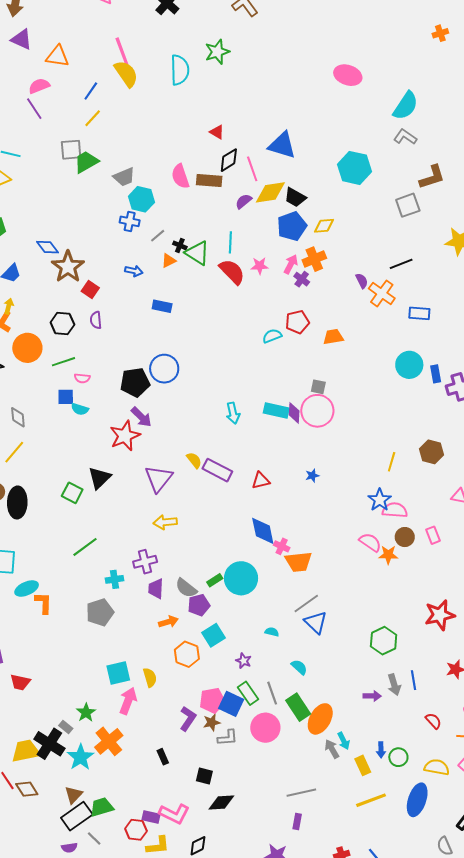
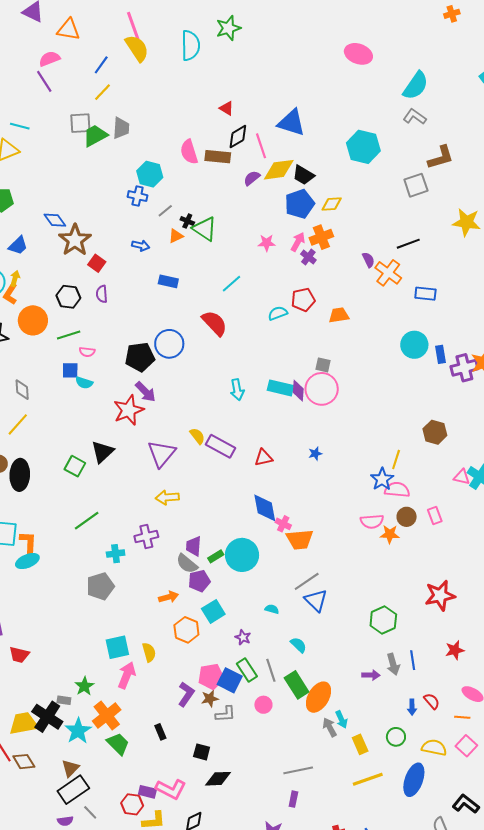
gray trapezoid: (124, 177) -> (121, 128), moved, turned -65
cyan line: (230, 242) -> (231, 284), moved, turned 45
red semicircle: (232, 272) -> (214, 323), moved
yellow line: (392, 462) -> (396, 460), moved
pink semicircle: (370, 542) -> (372, 521), turned 140
purple trapezoid: (156, 589) -> (194, 546), moved
orange L-shape: (43, 603) -> (28, 542), moved
gray rectangle: (66, 727) -> (64, 700), turned -32
pink circle: (265, 728) -> (263, 705), size x0.6
blue arrow: (381, 750) -> (412, 707), moved
green trapezoid: (102, 807) -> (118, 744), moved, turned 60

